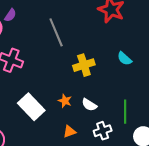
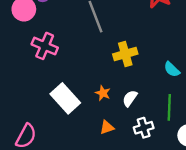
cyan semicircle: (125, 59) -> (172, 69), moved
white semicircle: (89, 105) -> (130, 98), turned 91

